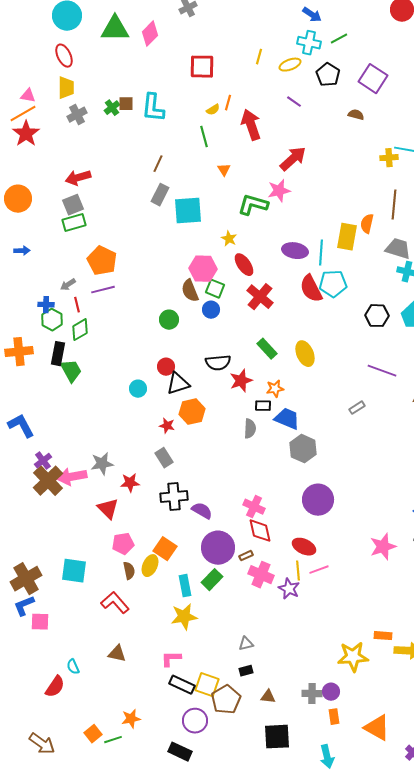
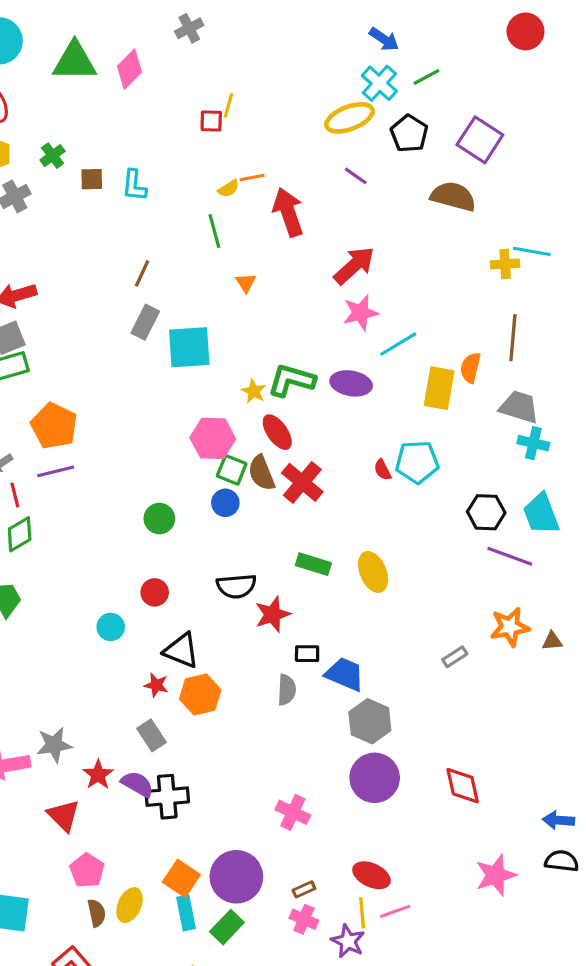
cyan cross: (309, 43) -> (379, 83), turned 30
yellow line: (259, 57) -> (229, 105), moved
yellow ellipse: (290, 65) -> (350, 118), size x1.4
red square: (202, 67) -> (211, 121), size x0.6
orange line: (228, 103) -> (252, 178), turned 63
green cross: (112, 108) -> (53, 156), moved
cyan L-shape: (153, 108) -> (134, 185), size x0.7
brown semicircle: (356, 115) -> (453, 196), size x1.8
pink star: (279, 191) -> (361, 313), moved
green L-shape: (253, 205) -> (291, 380), moved
purple ellipse: (295, 251) -> (351, 383), moved
cyan line: (321, 253) -> (398, 344), moved, turned 55
red semicircle: (311, 289) -> (383, 470), size x0.5
brown semicircle: (190, 291) -> (262, 473), moved
green rectangle: (267, 349) -> (313, 564), turned -30
purple line: (382, 371) -> (510, 556), moved
black triangle: (178, 384) -> (181, 651), moved, turned 40
orange star: (275, 389) -> (510, 627), moved, size x1.4
orange hexagon: (192, 412) -> (200, 695), moved
red star: (130, 483) -> (98, 775), turned -30
purple circle: (318, 500) -> (375, 778), moved
purple semicircle: (202, 511) -> (137, 784), moved
red diamond: (260, 531) -> (463, 786), moved
pink pentagon: (123, 544) -> (87, 870), turned -30
orange square: (165, 549) -> (181, 878), moved
brown rectangle: (246, 556) -> (304, 889), moved
pink cross: (261, 575) -> (304, 919), size x0.7
cyan rectangle: (185, 586) -> (186, 913), moved

